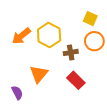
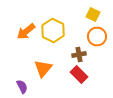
brown cross: (71, 52) -> (79, 54), moved

